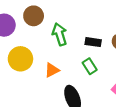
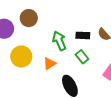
green arrow: (60, 34) -> (59, 41), moved

